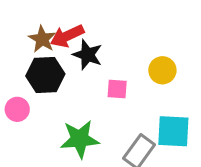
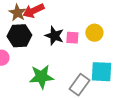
black star: (87, 55) -> (54, 36), moved
pink square: (117, 89) -> (72, 38), moved

